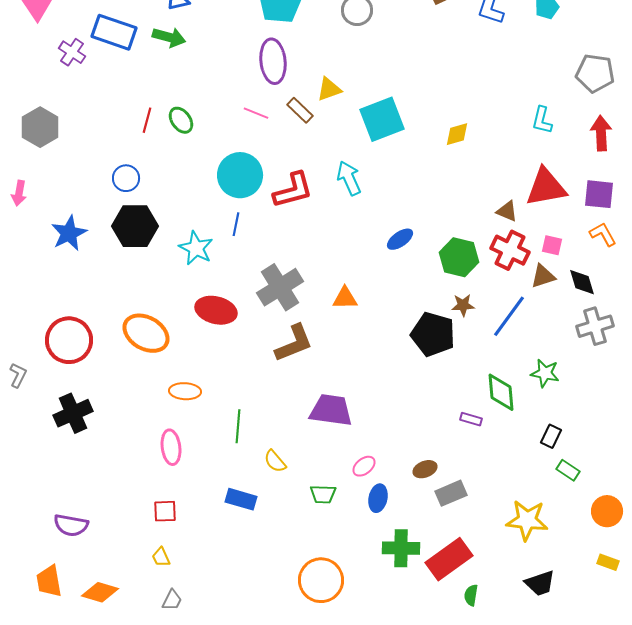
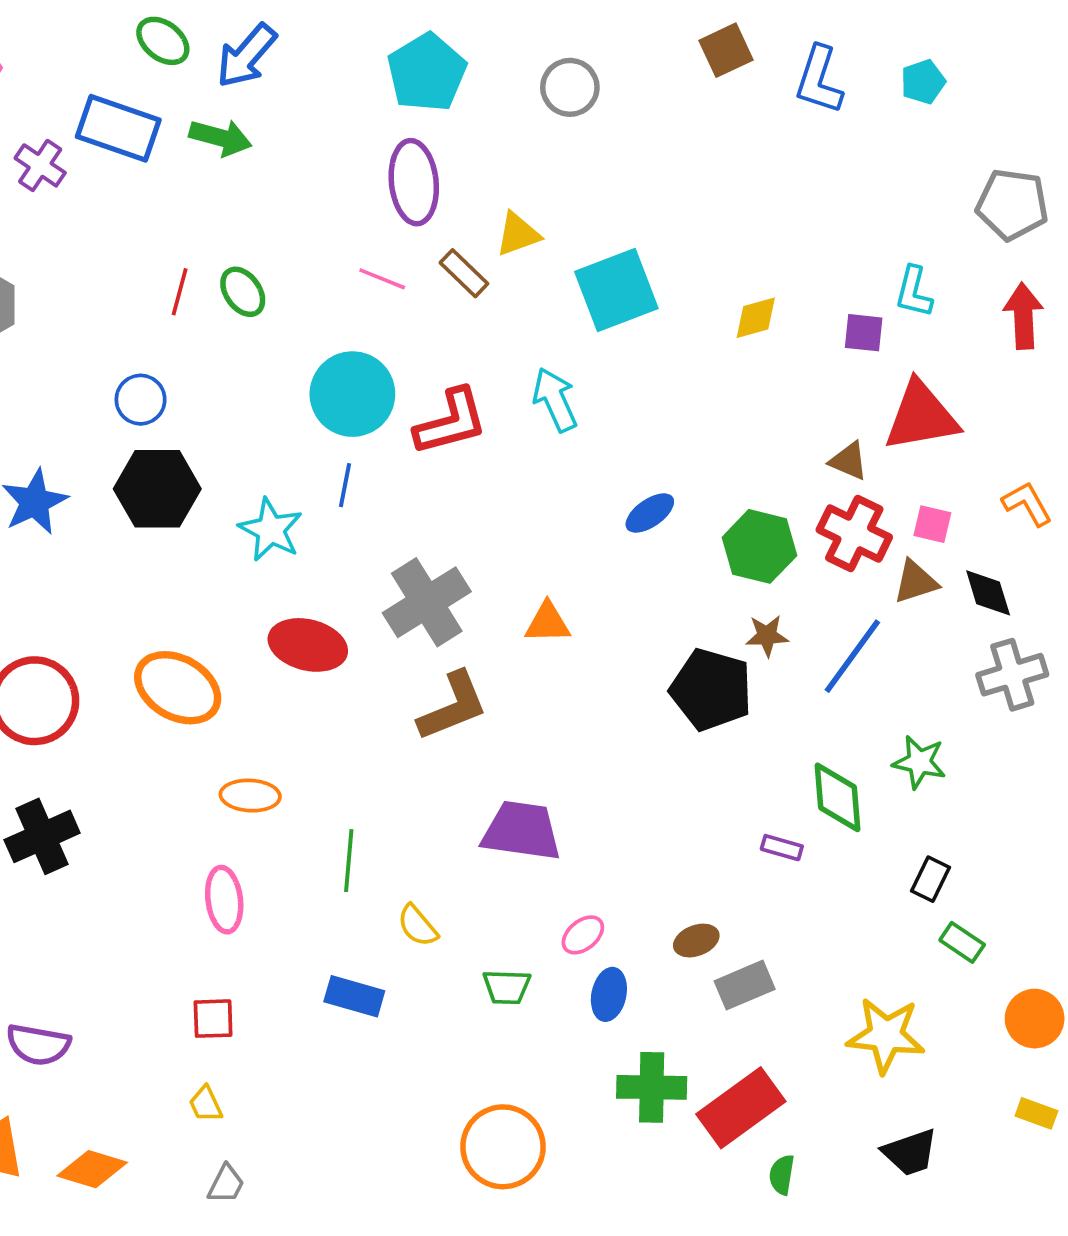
purple square: (599, 194) -> (864, 333), moved, size x0.7

